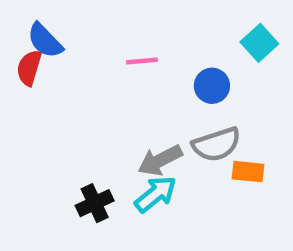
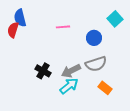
blue semicircle: (45, 41) -> (20, 18), turned 30
orange rectangle: (248, 172) -> (105, 88), moved, turned 32
black cross: (95, 203) -> (43, 71), moved, turned -35

